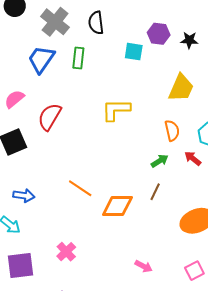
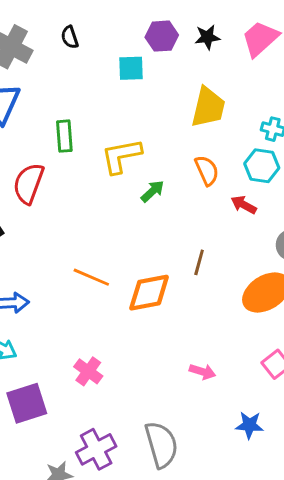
black semicircle: (96, 23) -> (70, 37), size x0.7
green rectangle: (78, 58) -> (64, 136), moved
green arrow: (160, 161) -> (153, 191), moved

